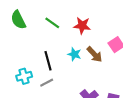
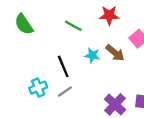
green line: (52, 23) -> (73, 26), moved
red star: (82, 26) -> (109, 15), moved

